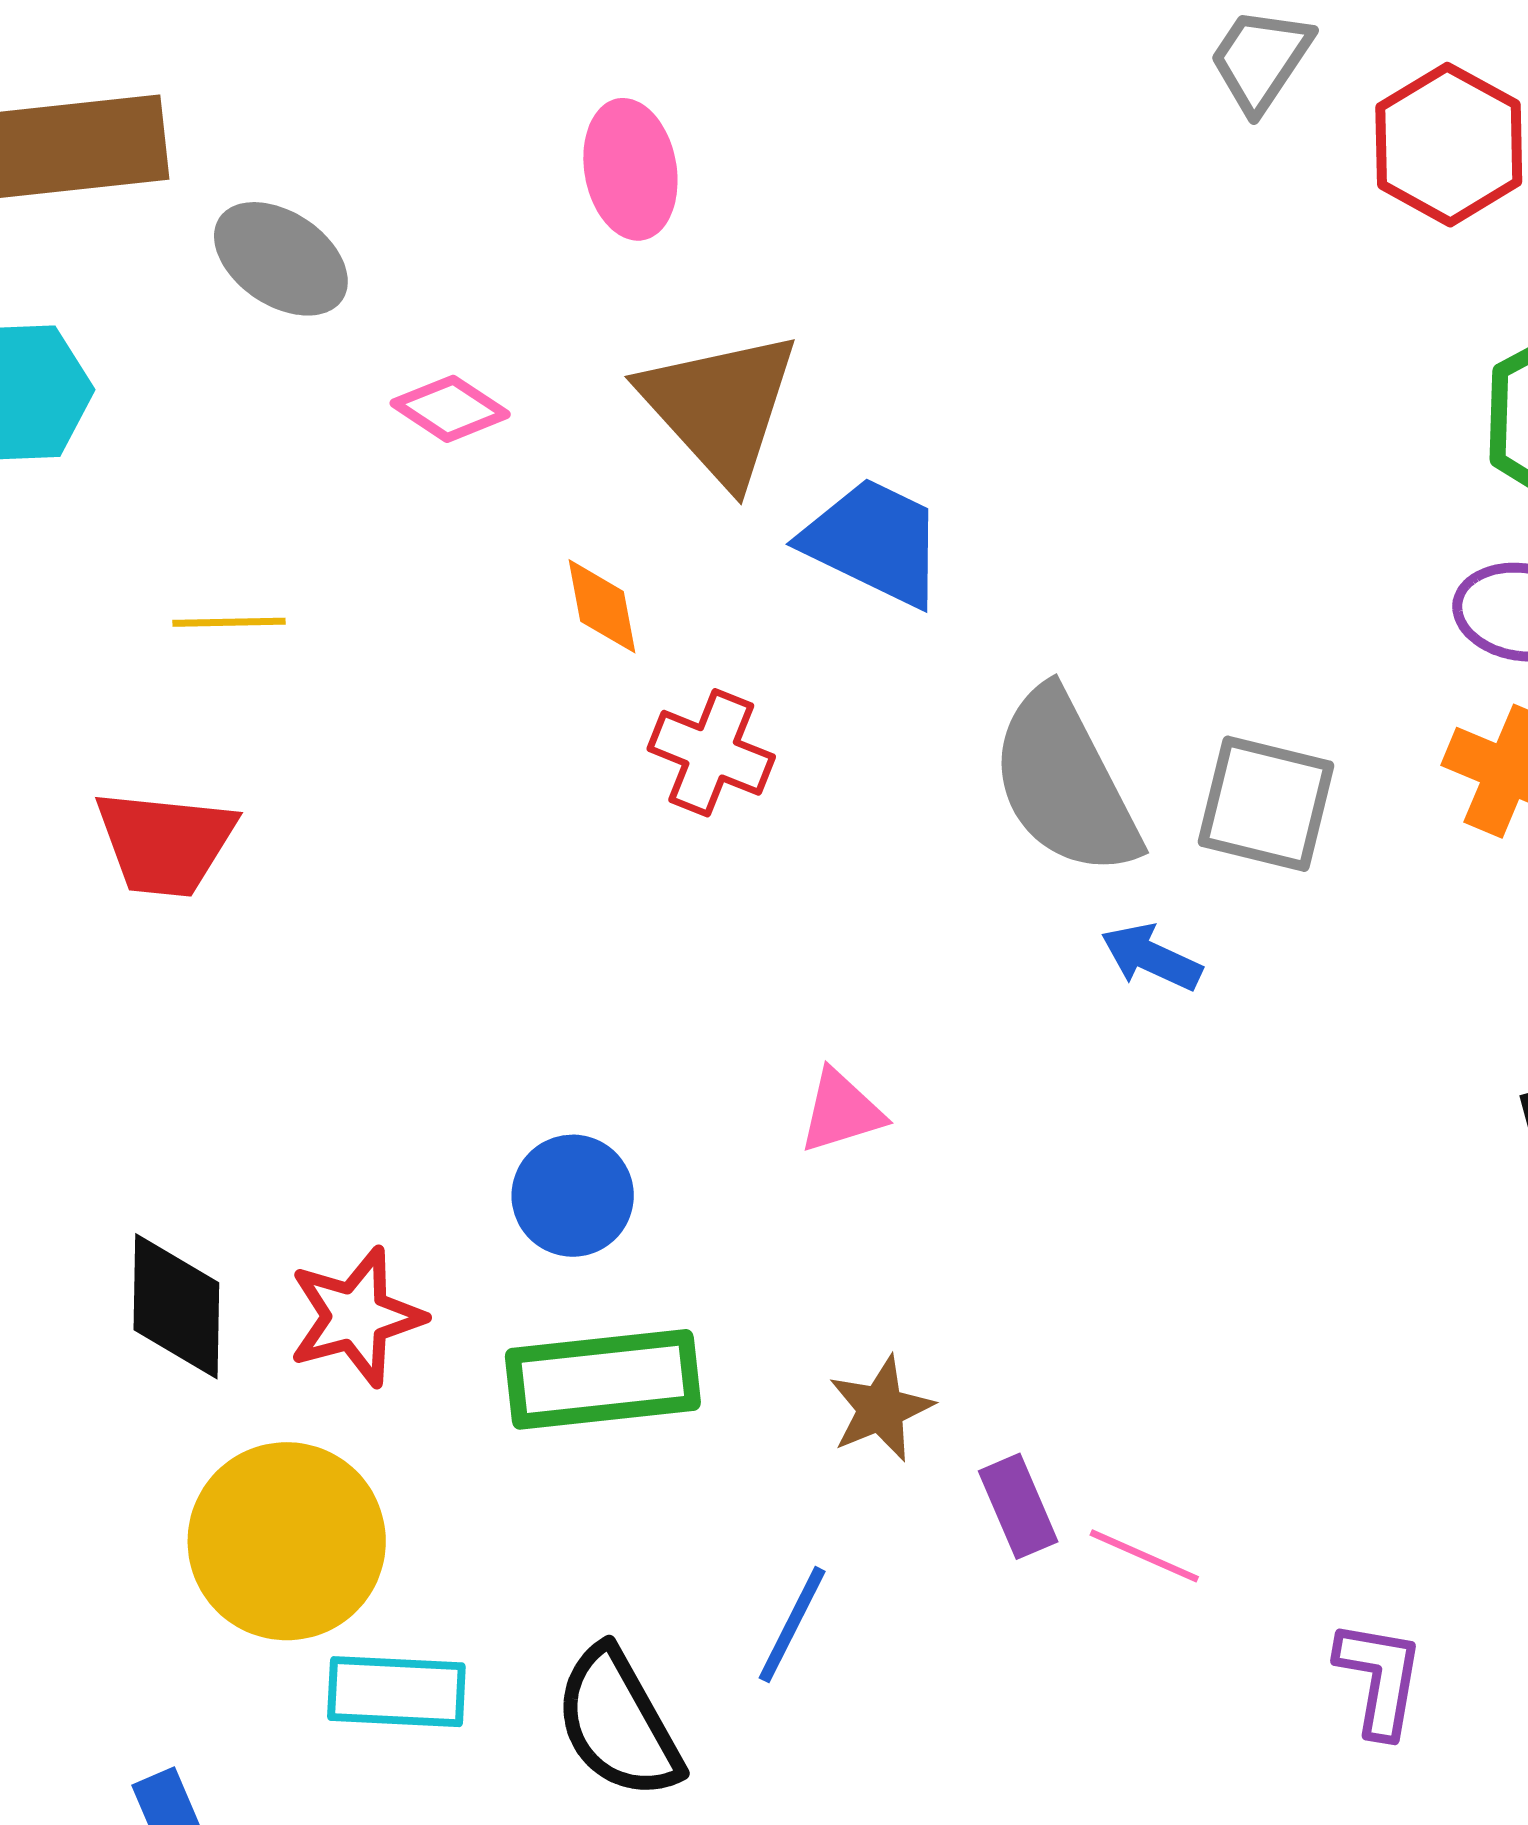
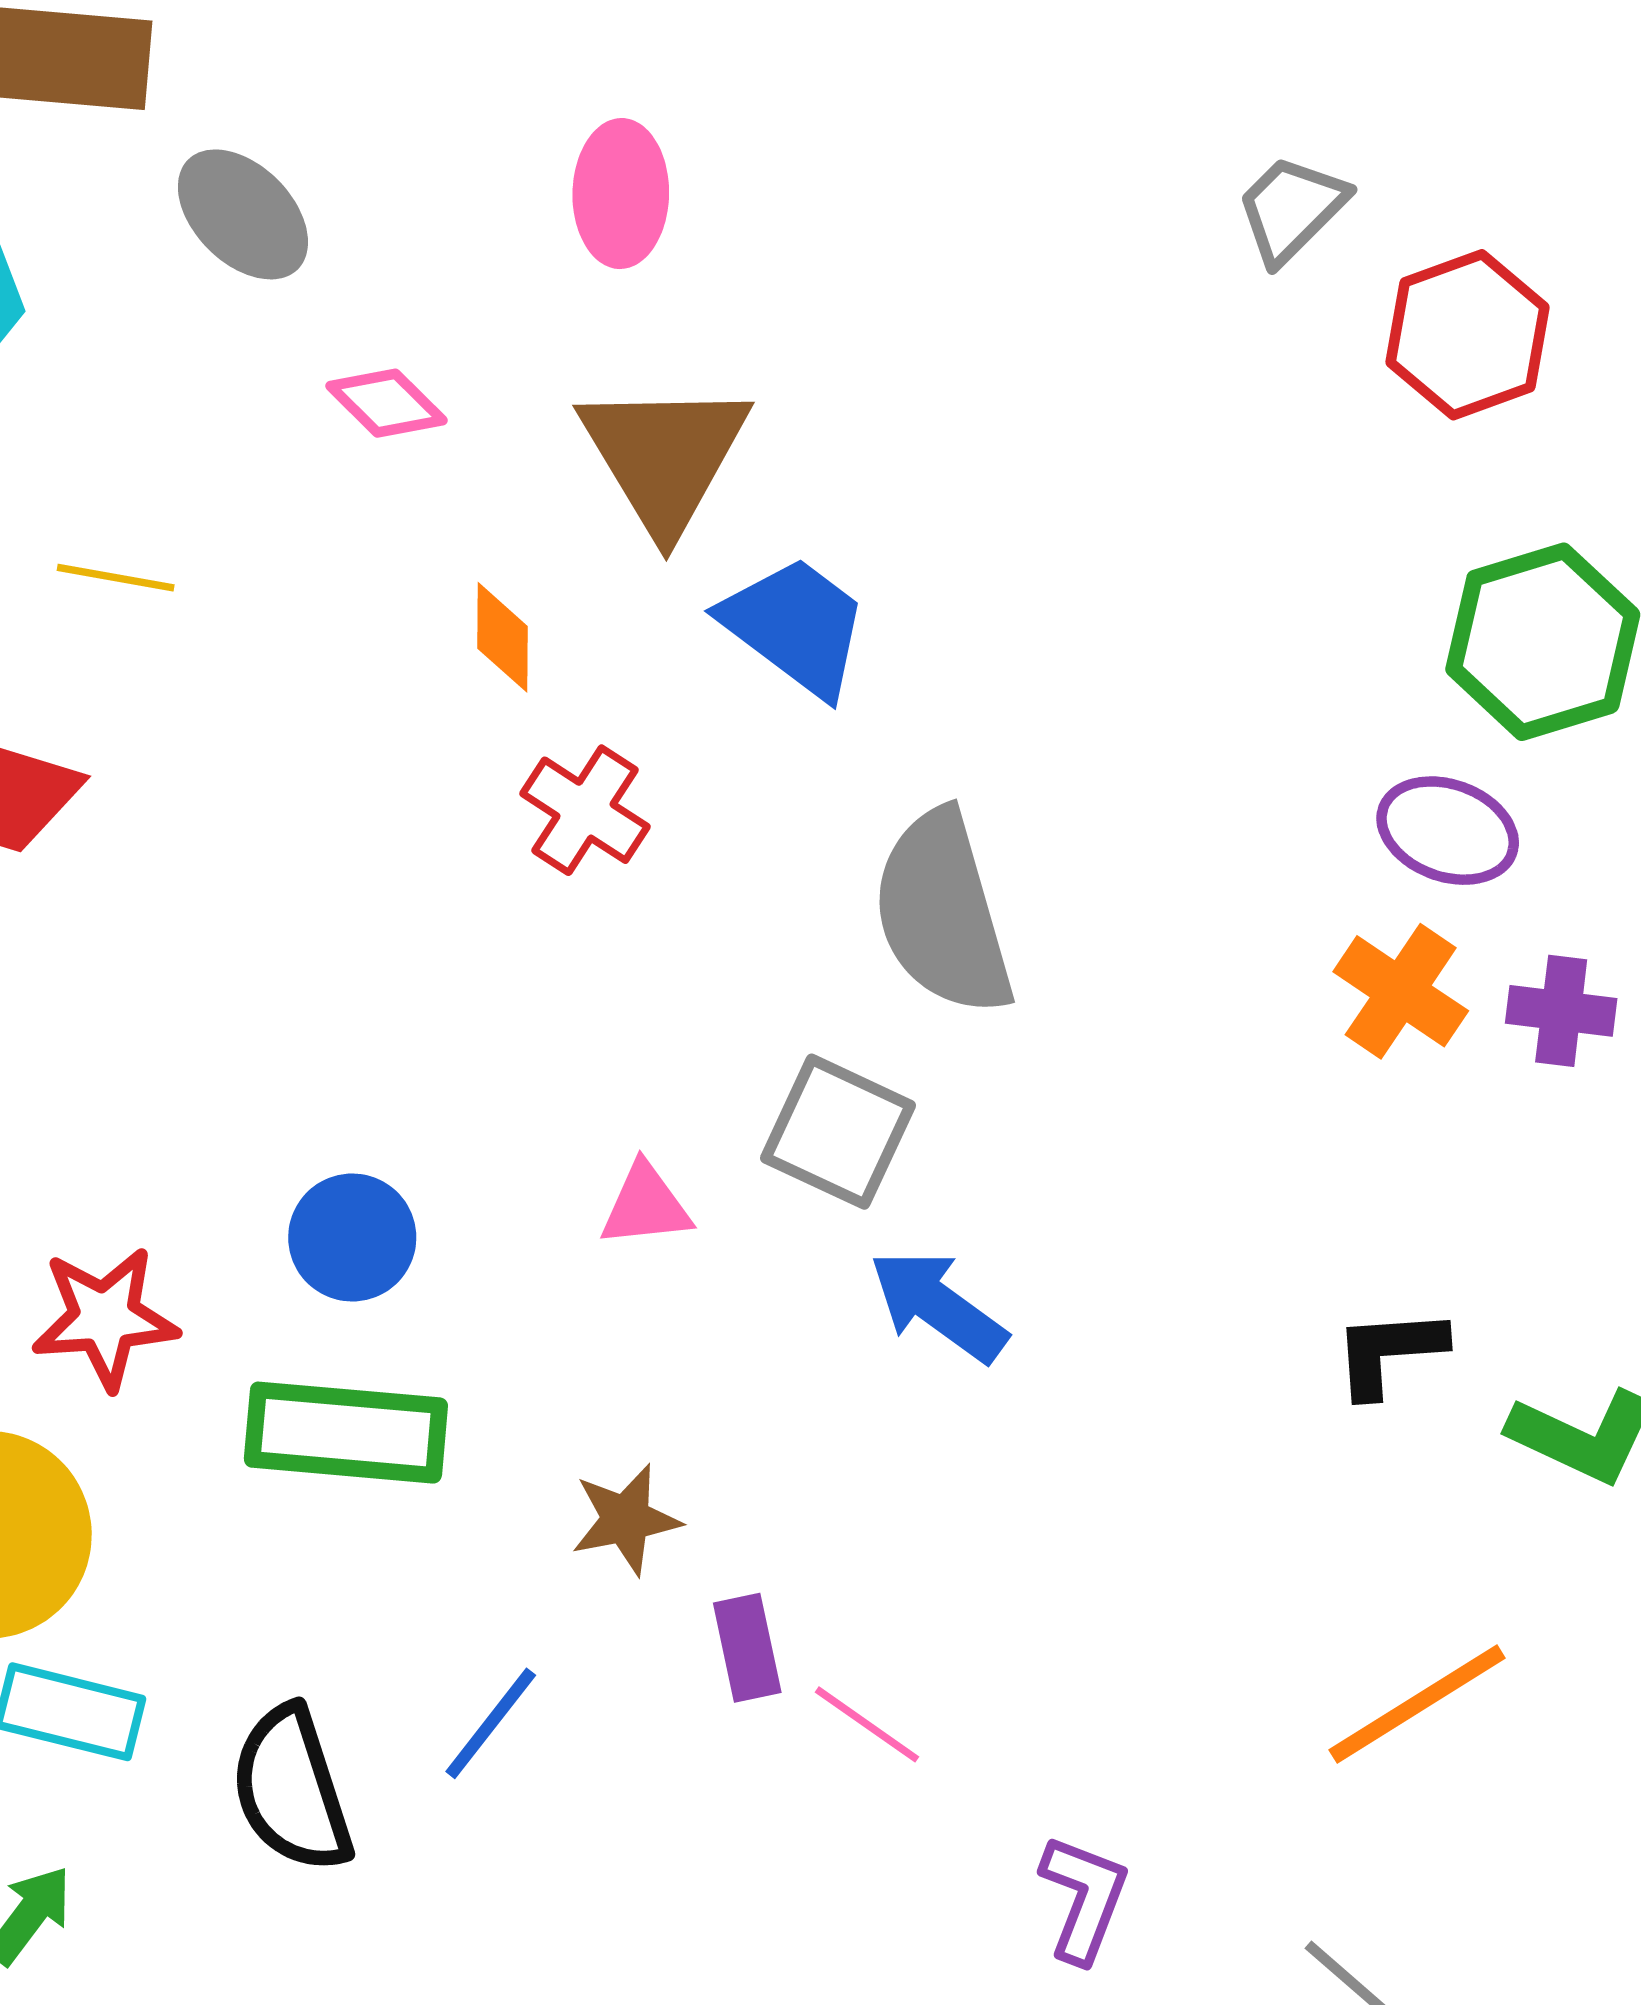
gray square: (1266, 804) -> (838, 1132), moved
blue arrow: (1151, 957) -> (938, 1306), moved, size x1.4

